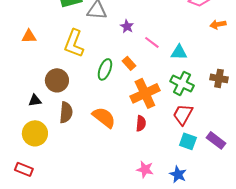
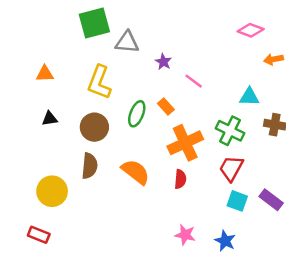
cyan triangle: (179, 52) -> (249, 97), moved
brown circle: (57, 80) -> (94, 127), moved
black triangle: (35, 100) -> (50, 119), moved

